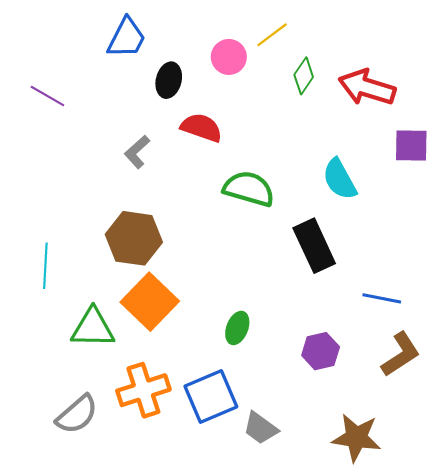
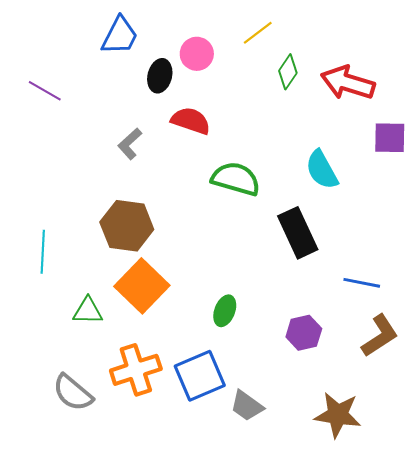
pink circle: (229, 57) -> (197, 54), moved
green triangle: (93, 328) -> (88, 311), size x0.7
gray semicircle: (77, 414) -> (73, 393), turned 81

